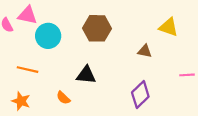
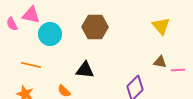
yellow triangle: (169, 27) -> (161, 26), turned 30
brown triangle: (145, 51) -> (160, 62), moved

